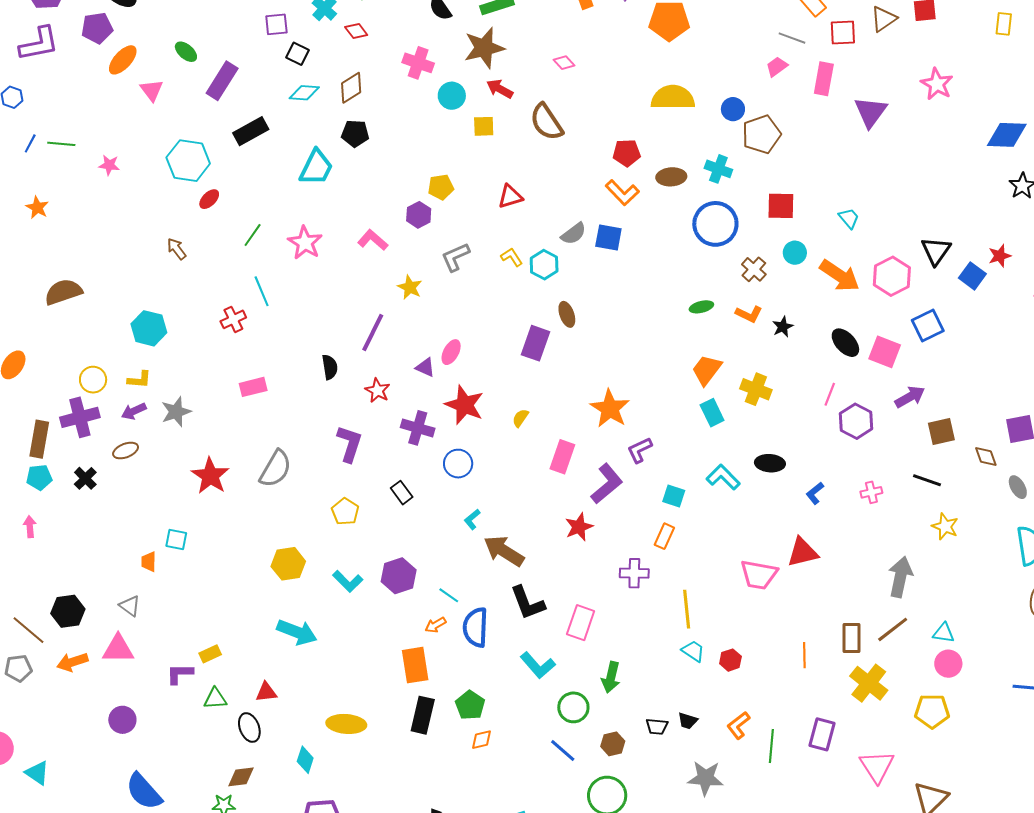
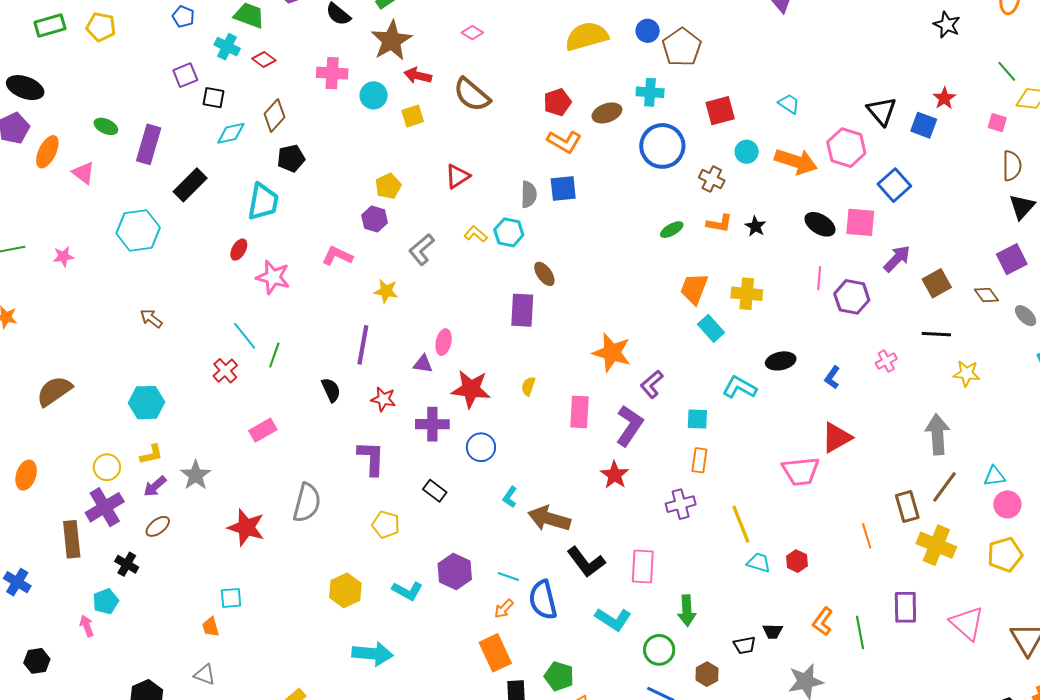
red ellipse: (209, 199) -> (239, 250), moved
gray semicircle: (574, 234) -> (529, 194), turned -36
green line: (253, 235) -> (274, 355), moved
cyan pentagon: (39, 477) -> (106, 601), moved

